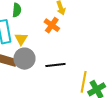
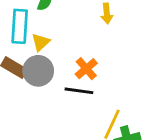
orange cross: (52, 25) -> (86, 69), moved

